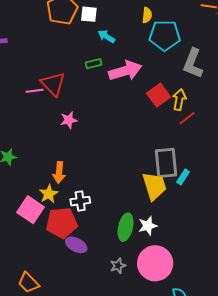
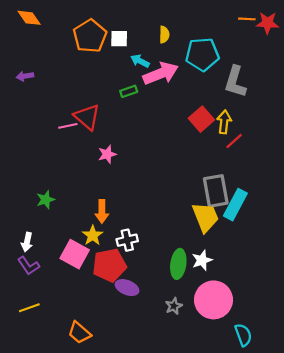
yellow semicircle: (147, 15) -> (164, 35), moved
pink arrow: (125, 71) -> (161, 73), moved
cyan rectangle: (183, 177) -> (235, 205), size x1.8

